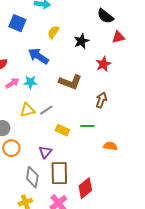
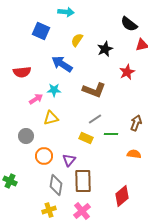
pink arrow: (12, 83) -> (36, 99), moved
brown arrow: (101, 100) -> (136, 123), moved
gray line: (46, 110) -> (95, 119), moved
orange circle: (11, 148) -> (44, 156), moved
red diamond: (85, 188) -> (122, 196), moved

